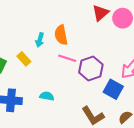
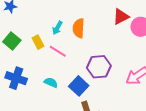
pink line: (67, 58) -> (58, 51), moved
blue square: (113, 89) -> (79, 86), moved

